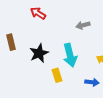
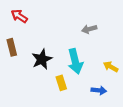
red arrow: (38, 13) -> (19, 16), moved

